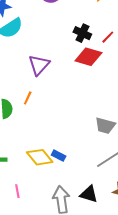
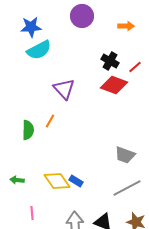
purple triangle: (39, 65) -> (64, 89), turned -30

